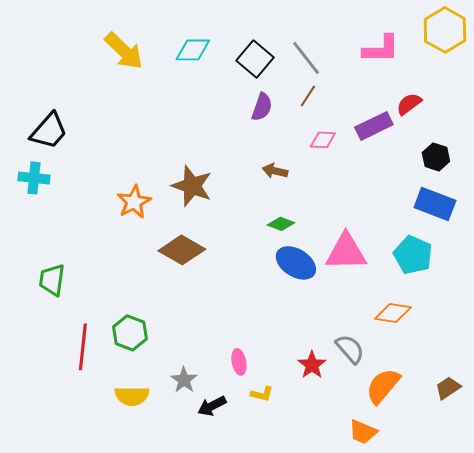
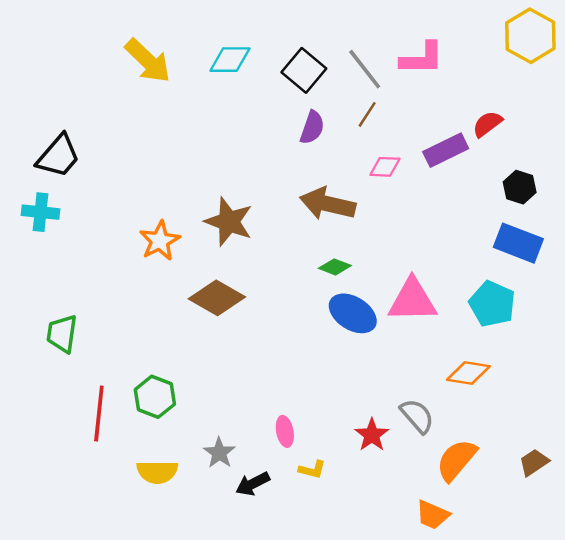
pink L-shape: (381, 49) -> (422, 58), moved
brown arrow: (275, 171) -> (328, 204), size x1.8

